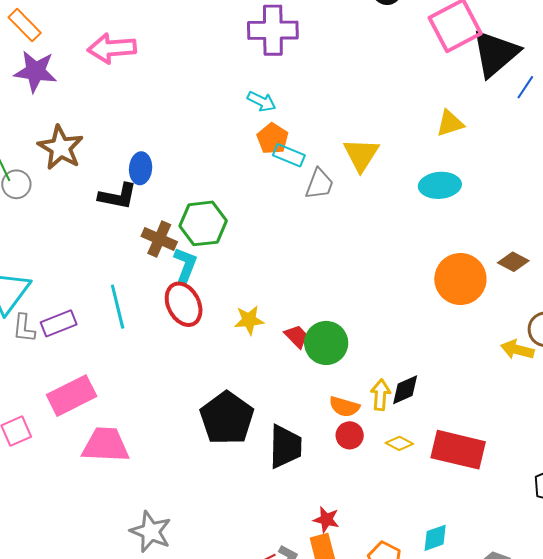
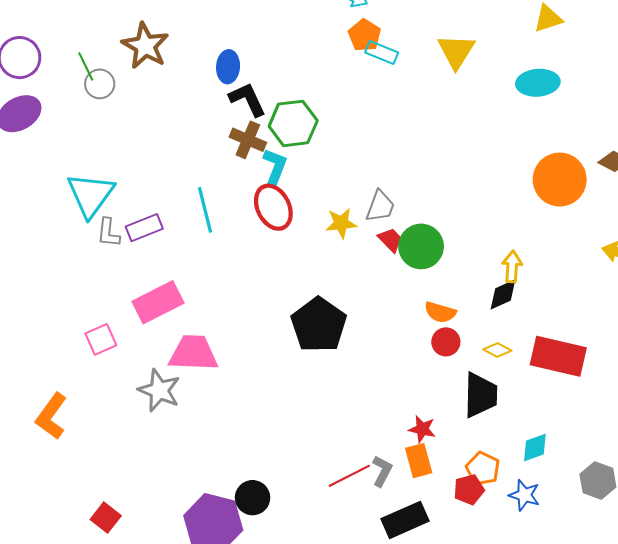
gray trapezoid: (319, 184) -> (380, 206), moved
black L-shape: (118, 196) -> (247, 99), moved, turned -126
yellow arrow: (380, 395) -> (512, 267), moved
black trapezoid: (285, 447) -> (481, 395), moved
gray star: (151, 532) -> (159, 390), moved

